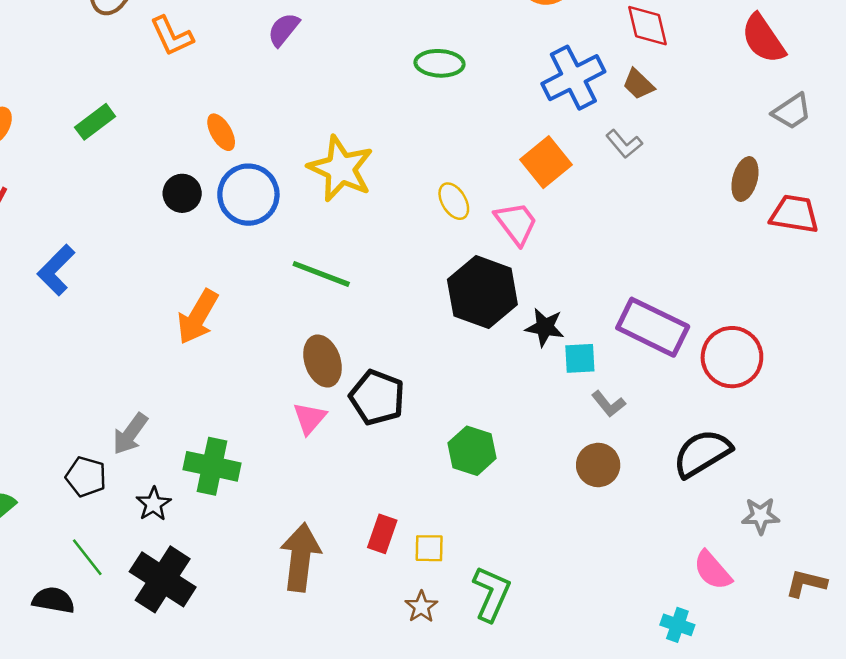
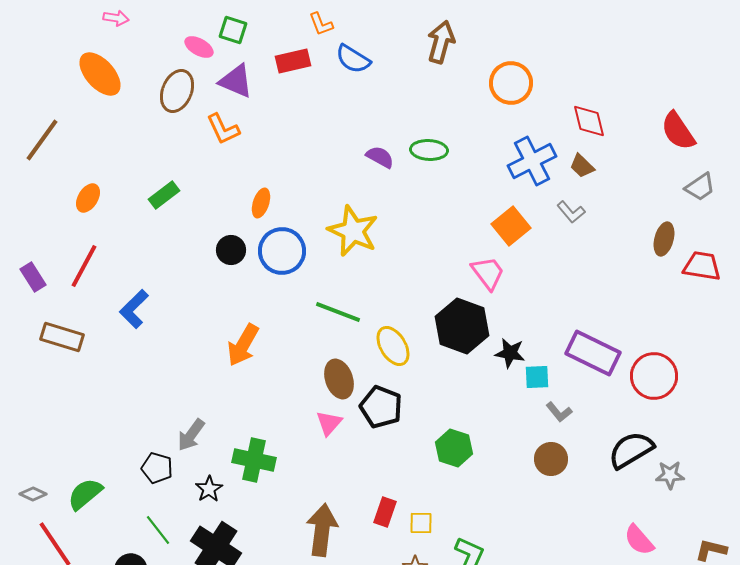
purple semicircle: (284, 30) -> (380, 157), moved, turned 80
orange ellipse: (221, 132) -> (261, 203), turned 48
yellow ellipse: (454, 201) -> (393, 346), moved, size x1.4
gray star: (761, 516) -> (670, 475), moved

